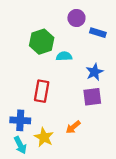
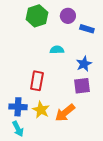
green hexagon: (42, 42) -> (37, 16), moved
orange arrow: (73, 127) -> (65, 113), size x1.5
yellow star: (44, 137) -> (41, 110), moved

